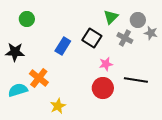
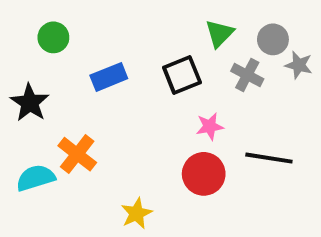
black square: (92, 38) -> (182, 75), turned 36
blue rectangle: (63, 46) -> (109, 77), moved, turned 36
black star: (15, 52) -> (30, 103), turned 30
yellow star: (58, 106) -> (136, 213), moved

